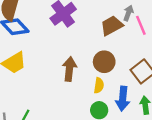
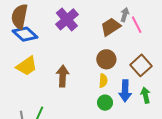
brown arrow: (69, 69) -> (63, 76), moved

